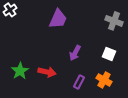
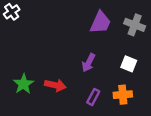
purple trapezoid: (58, 19) -> (100, 22), moved
orange cross: (104, 80) -> (123, 95), turned -35

